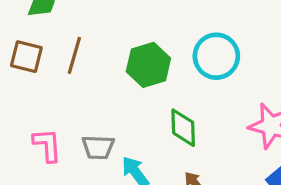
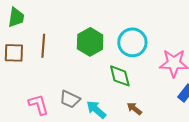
cyan circle: (216, 56) -> (132, 42), moved
gray trapezoid: (98, 147) -> (70, 99), turned 35

